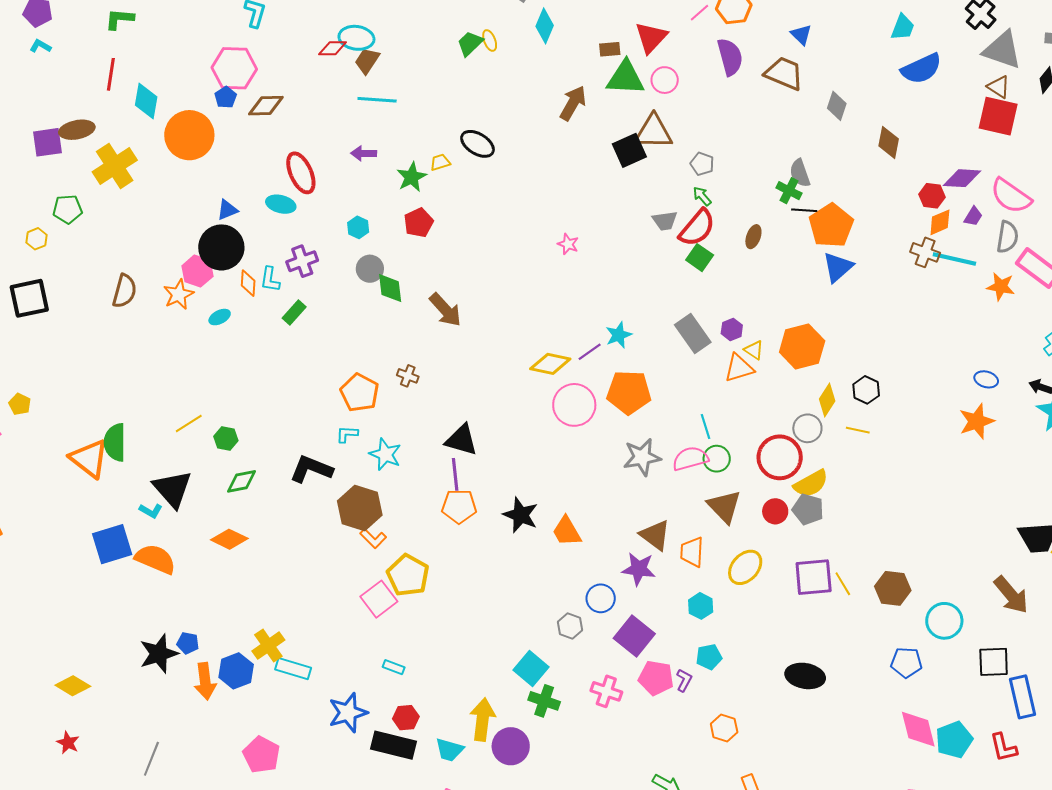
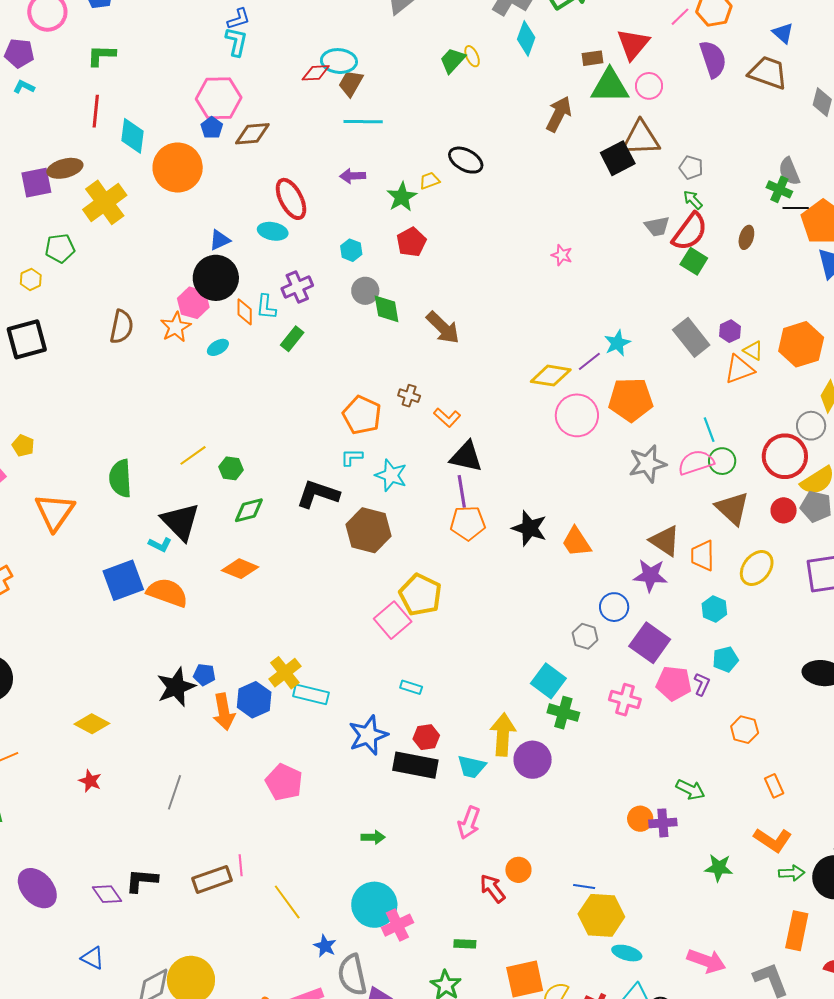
orange triangle: (89, 459) -> (55, 512), moved, turned 30
orange L-shape: (373, 538) -> (447, 418), moved

